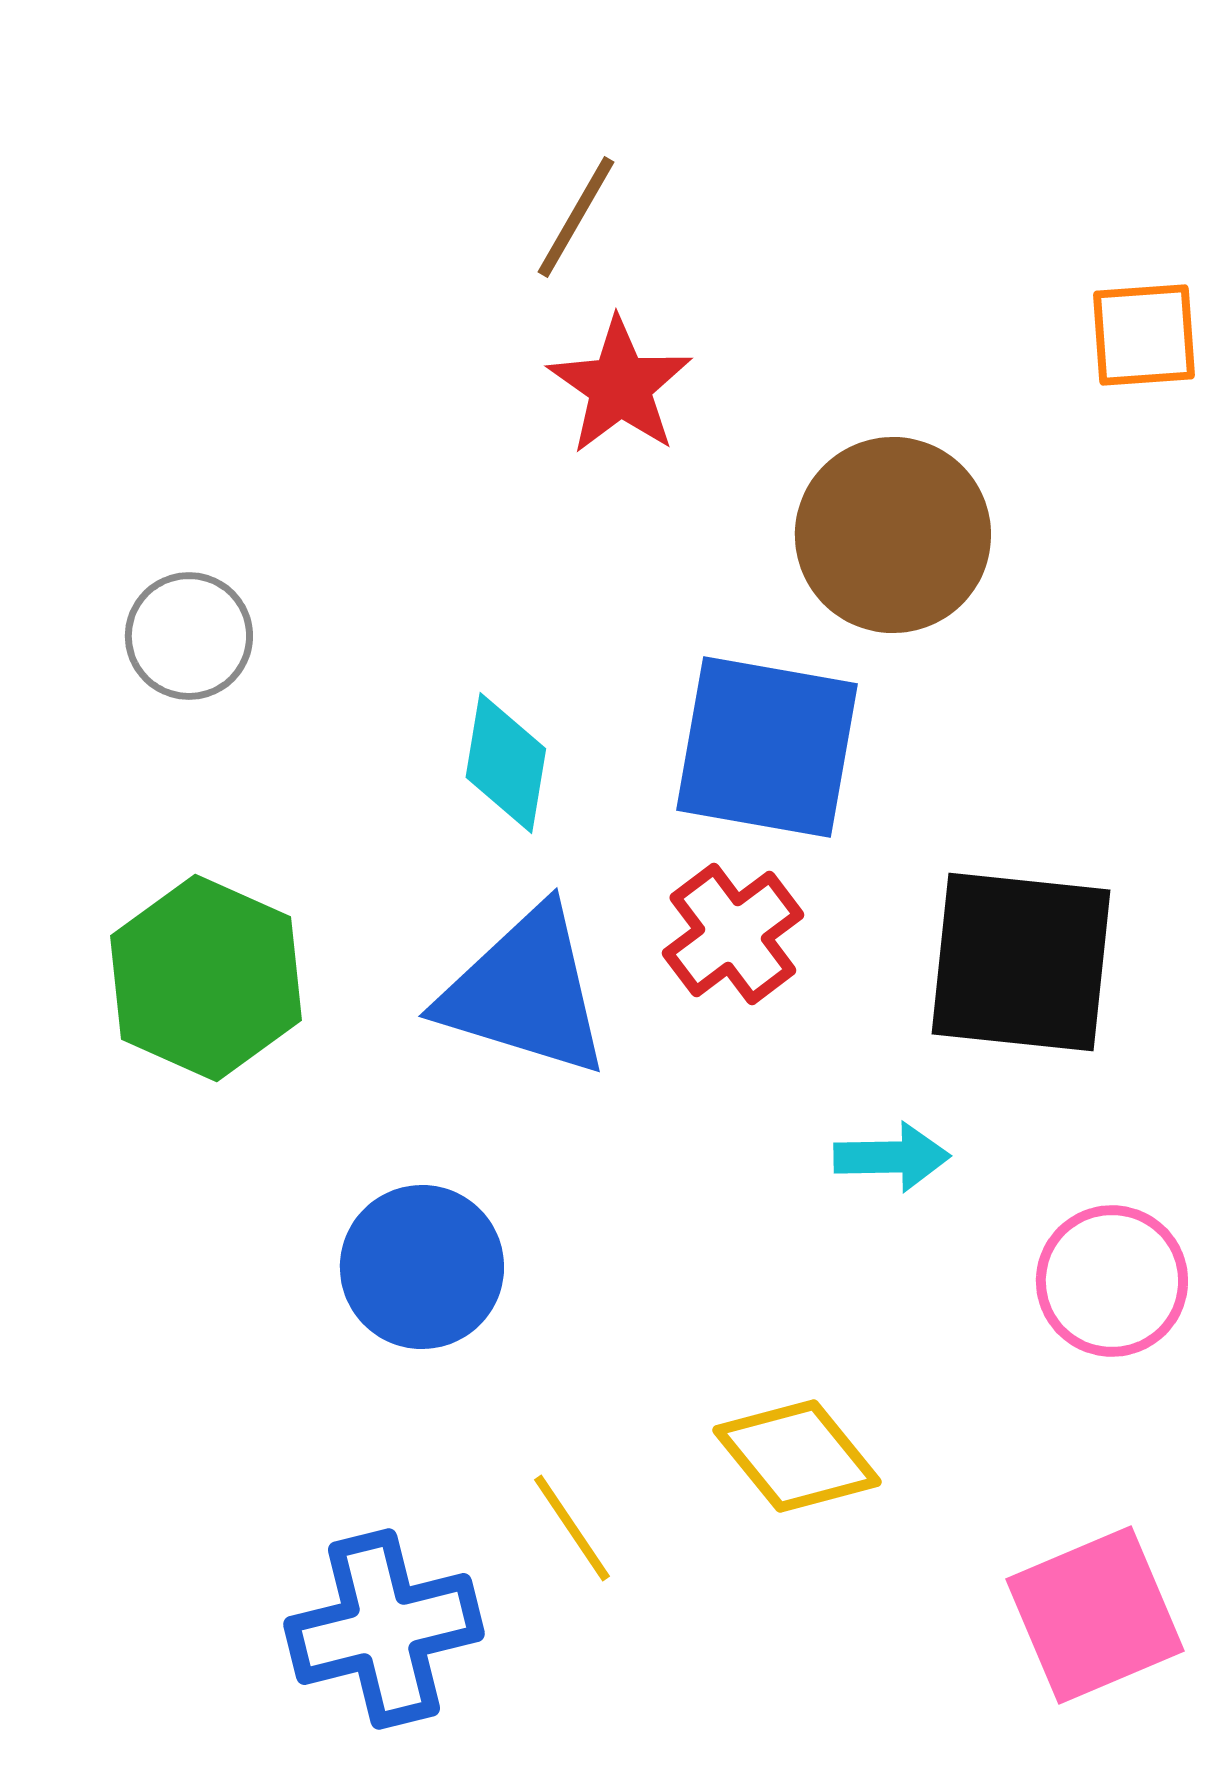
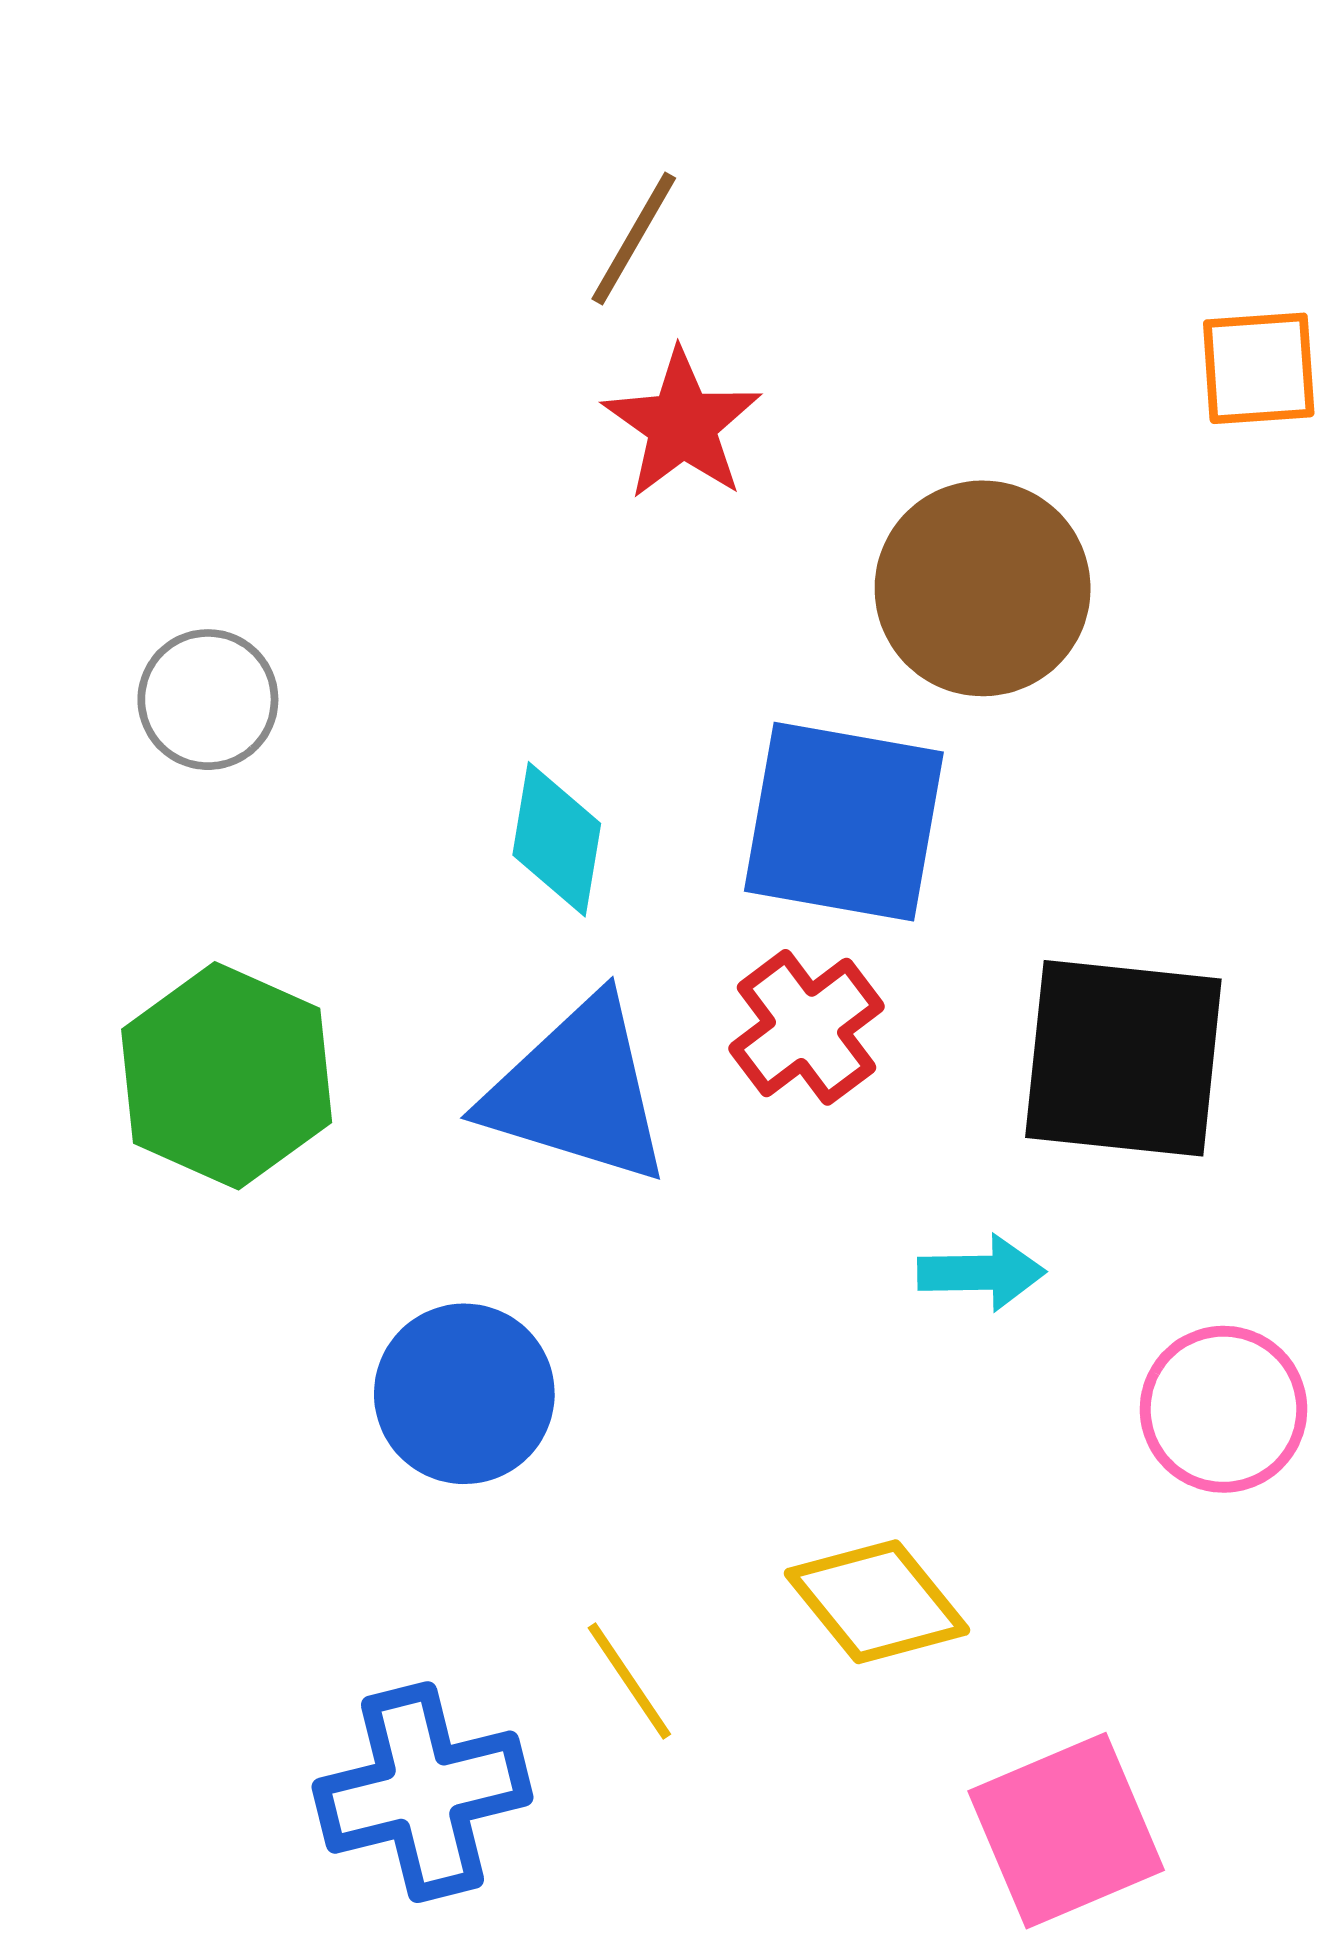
pink square: (1095, 1615) -> (1066, 1831), moved

